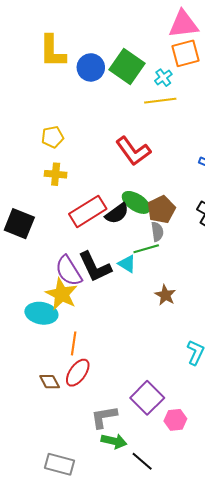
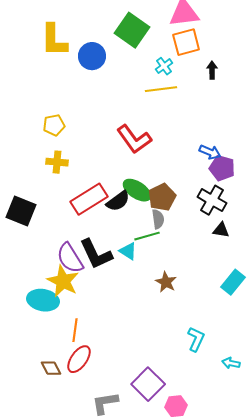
green square: (127, 66) -> (132, 30), moved

